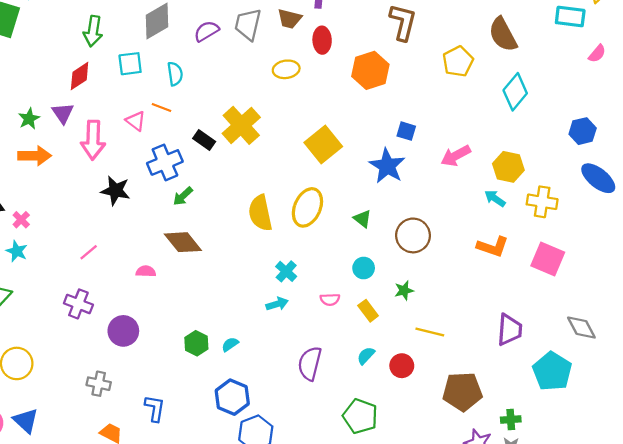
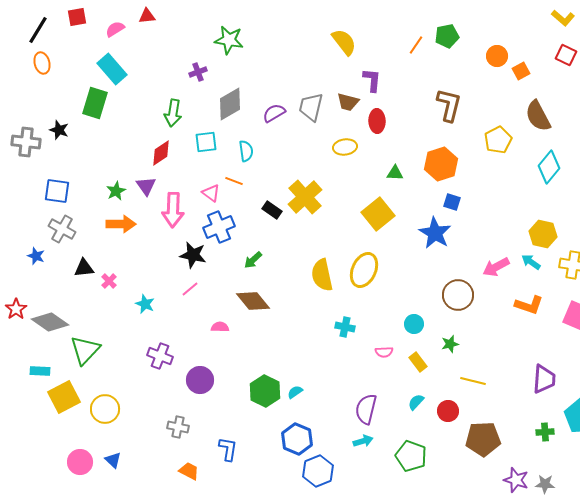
orange hexagon: (370, 70) -> (441, 164), moved
pink arrow: (456, 156) -> (496, 267), moved
blue cross: (165, 162) -> (219, 227), moved
green triangle: (362, 219) -> (395, 173), moved, turned -36
cyan star: (17, 251) -> (145, 304), moved
pink line: (89, 252) -> (190, 289), moved
cyan cross: (286, 271) -> (345, 327), turned -30
cyan arrow: (277, 304) -> (363, 441), moved
green hexagon: (196, 343) -> (265, 391), size x1.4
brown pentagon: (462, 392) -> (483, 439), moved
green cross: (511, 420) -> (545, 432), moved
blue triangle: (26, 421) -> (113, 460), size x0.7

